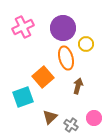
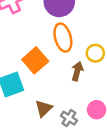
yellow circle: (86, 44) -> (95, 53), moved

